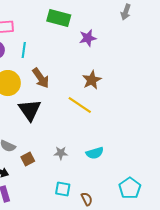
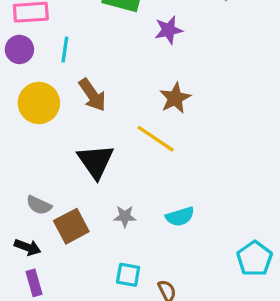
black triangle: (30, 110) -> (96, 161), moved
brown square: (28, 159) -> (71, 226), size x1.5
cyan pentagon: (130, 188) -> (255, 259), moved

